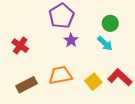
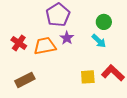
orange trapezoid: (60, 75) -> (45, 46), moved
yellow square: (93, 82) -> (88, 77), turned 35

